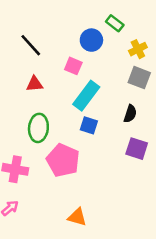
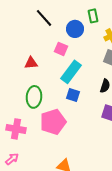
green rectangle: (115, 23) -> (93, 16), turned 40
black line: (31, 45) -> (44, 18), moved
pink pentagon: (63, 160) -> (53, 122), turned 30

